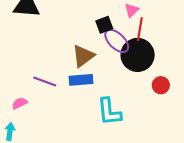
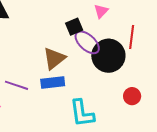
red line: (140, 29) -> (132, 37), moved
red circle: (161, 85) -> (132, 96), moved

